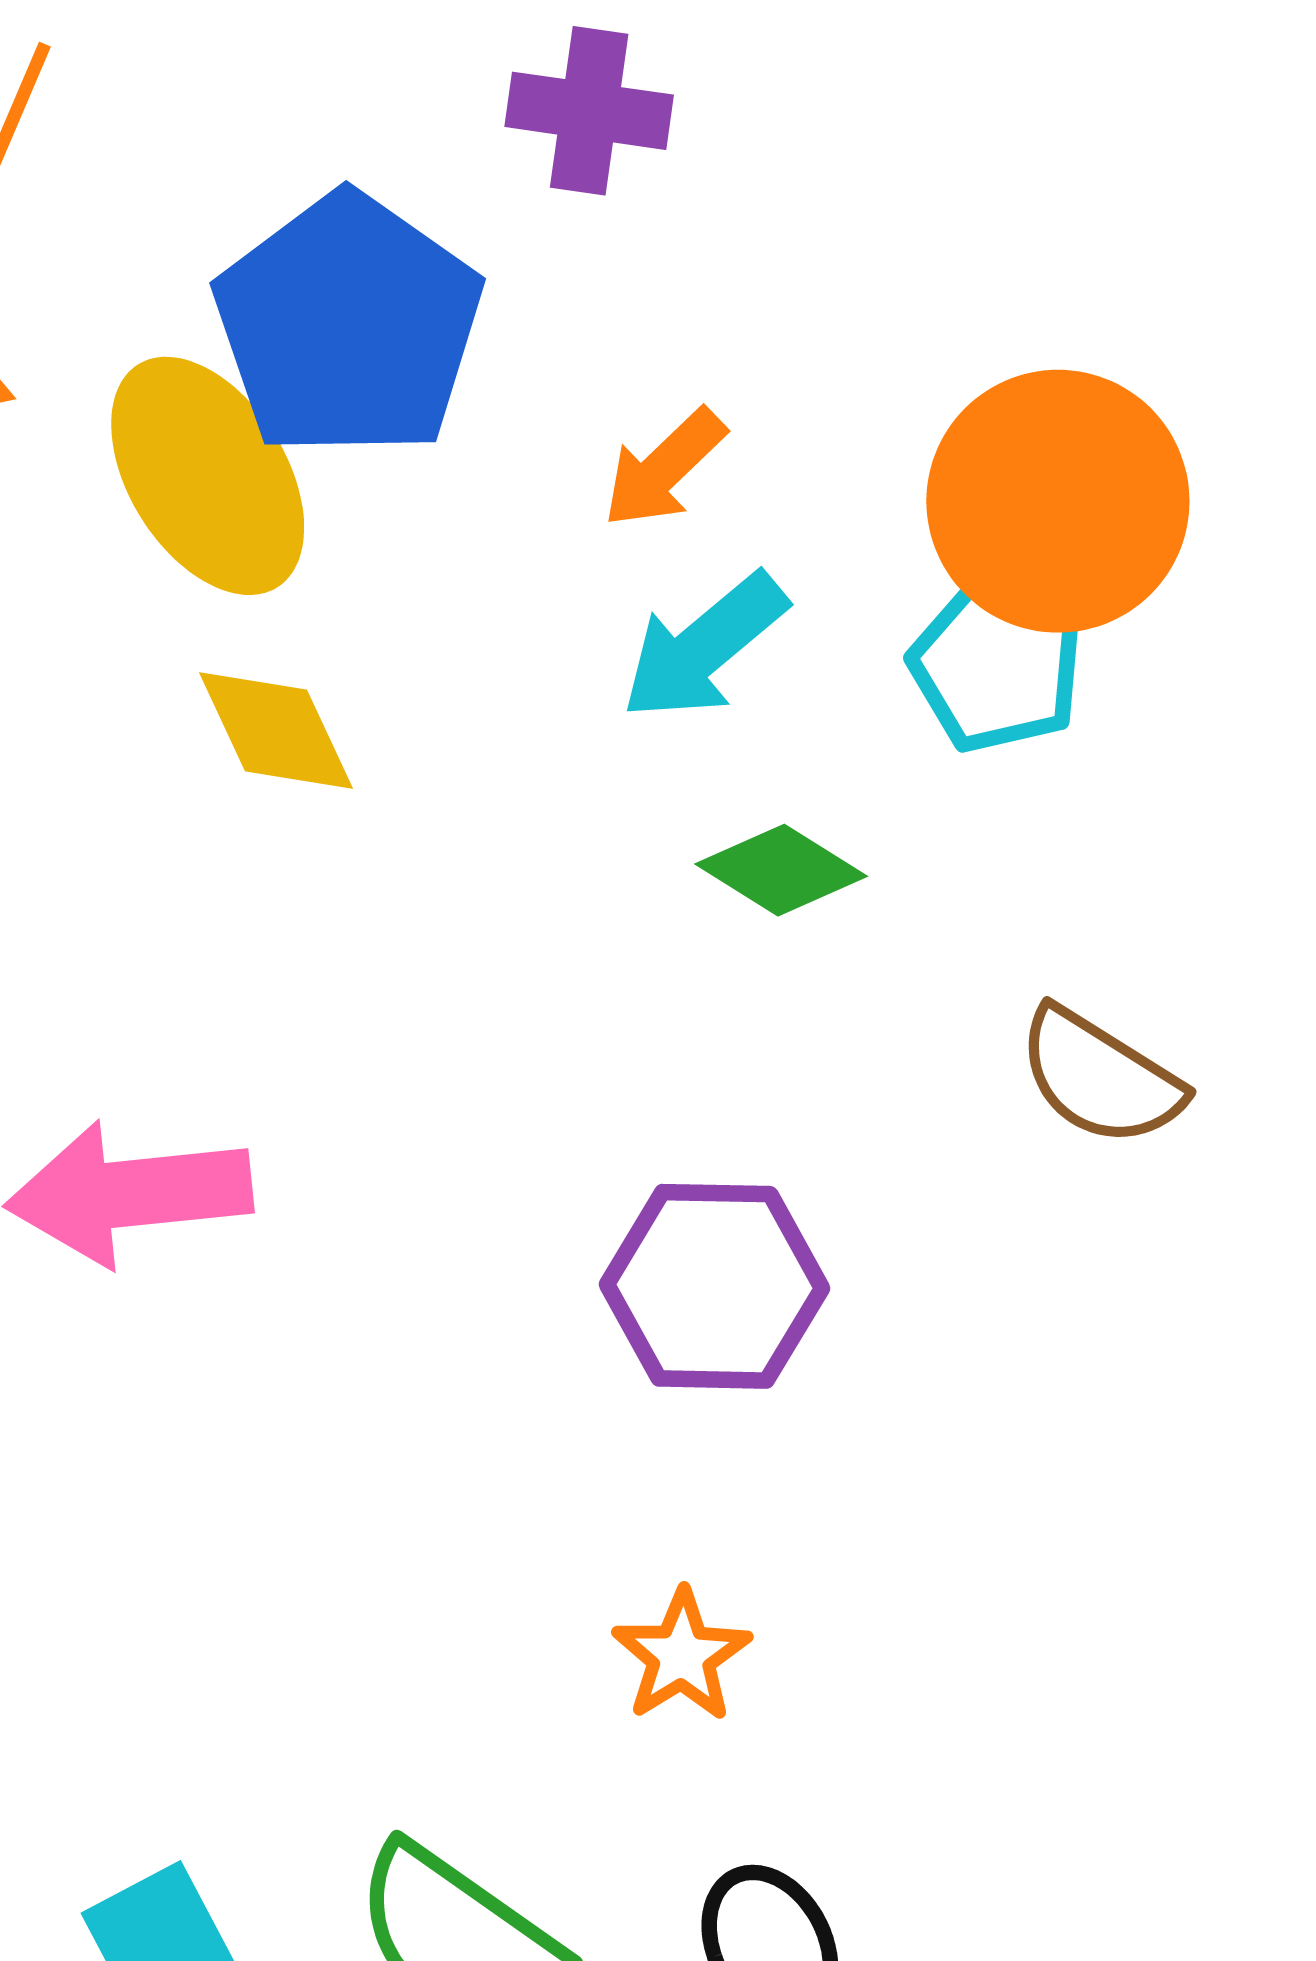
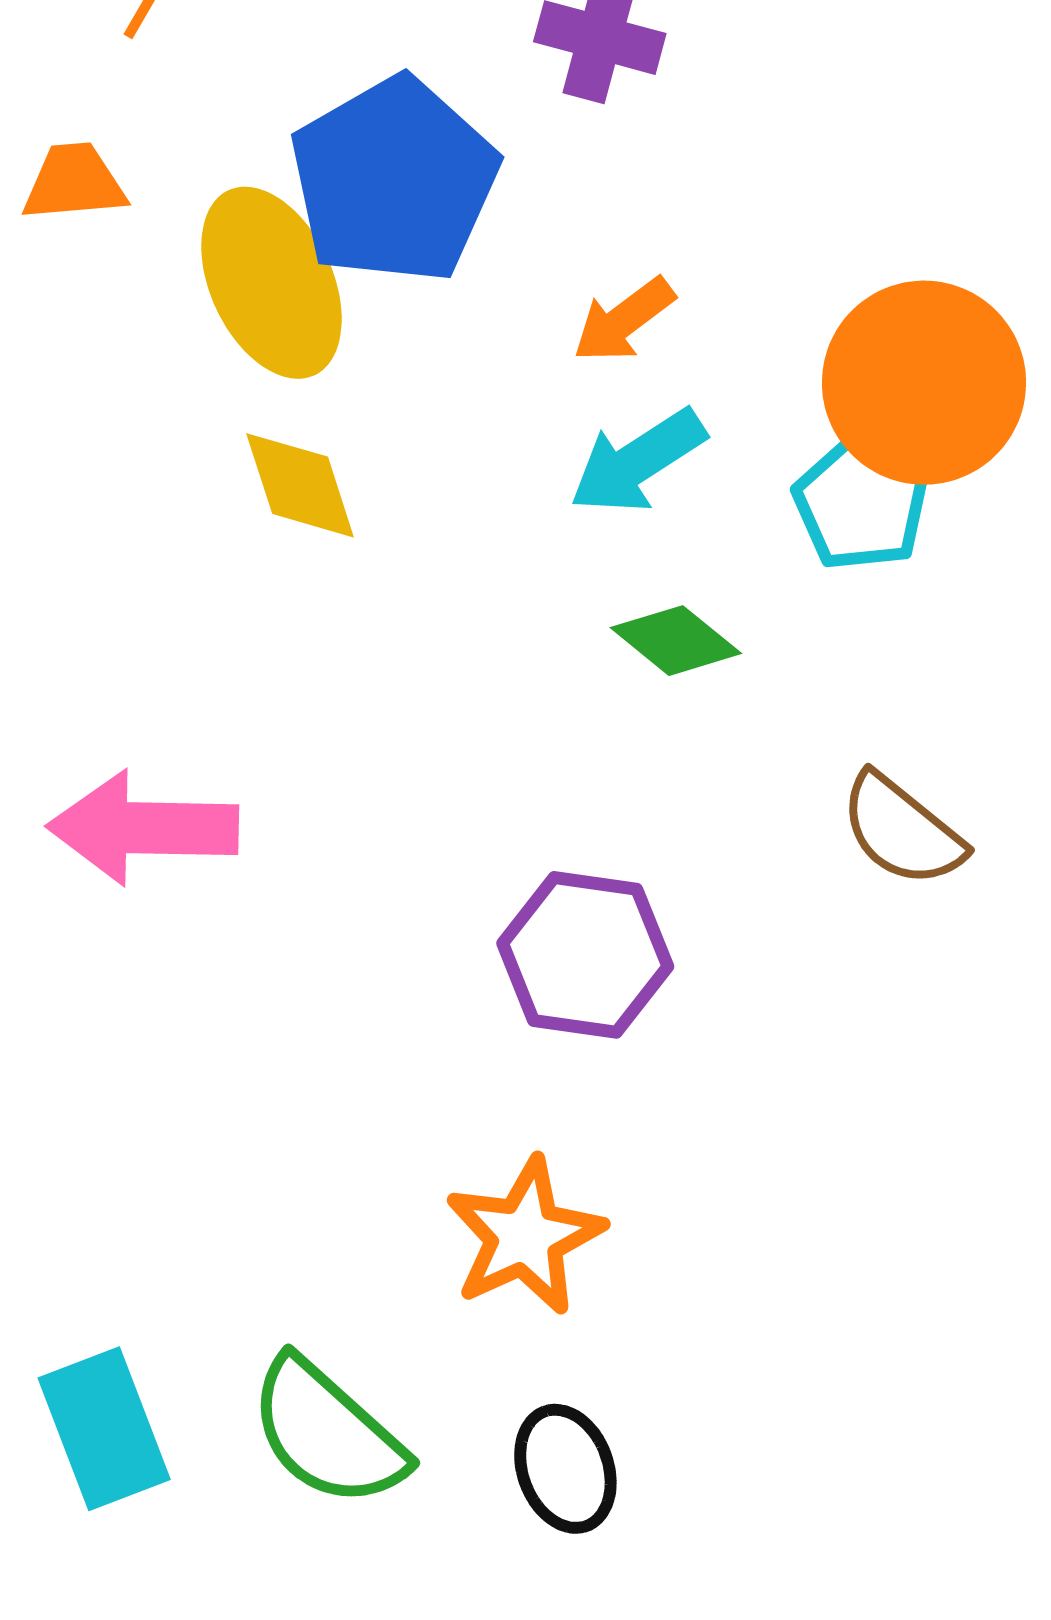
orange star: (682, 1656) -> (525, 1236), size x1.5

